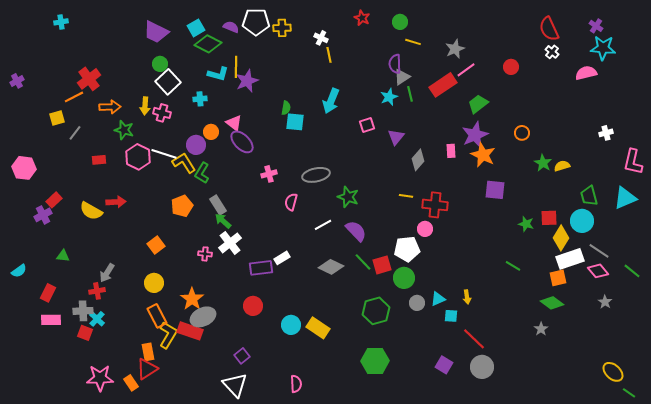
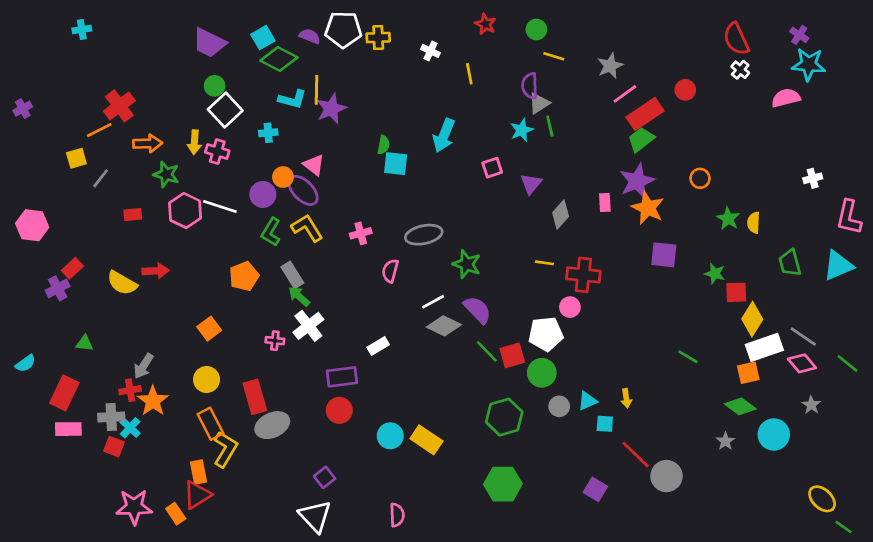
yellow line: (329, 55) -> (469, 74), moved
red rectangle: (443, 85) -> (645, 114), moved
purple ellipse: (242, 142) -> (303, 190), moved
yellow L-shape: (184, 163) -> (307, 228), moved
yellow semicircle: (562, 166) -> (754, 223), turned -70
cyan circle: (582, 221) -> (774, 434), moved
green star: (526, 224) -> (715, 274), moved
gray diamond: (331, 267) -> (444, 326), moved
purple rectangle: (261, 268) -> (342, 377), moved
red rectangle: (48, 293) -> (64, 393), size x1.4
orange star: (192, 299) -> (153, 401), moved
red rectangle: (190, 331) -> (255, 397), moved, turned 55
gray circle: (482, 367) -> (666, 476), moved

